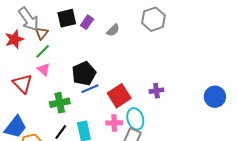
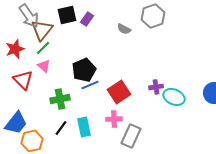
gray semicircle: (113, 30) -> (124, 29), moved, turned 72
brown triangle: (42, 33) -> (42, 30), size x1.6
red star: (14, 39) -> (15, 49), moved
cyan ellipse: (135, 119) -> (174, 97), moved, turned -50

